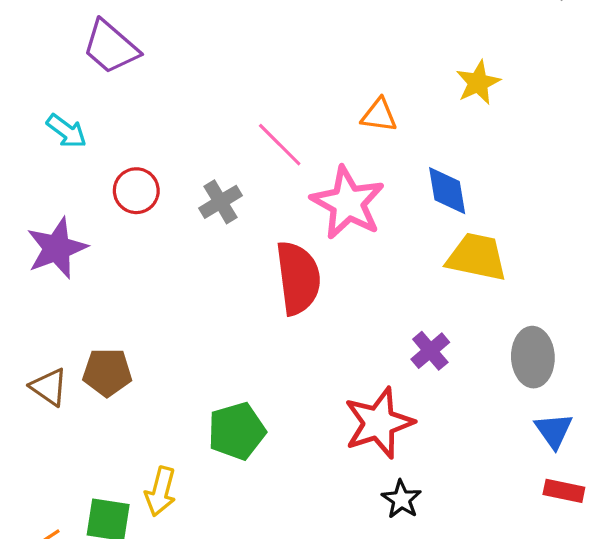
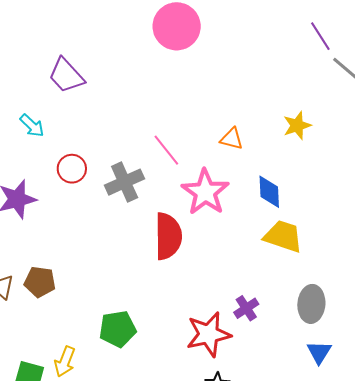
gray cross: (220, 202) -> (125, 182), size x1.4
purple cross: (430, 351) -> (246, 308), moved

